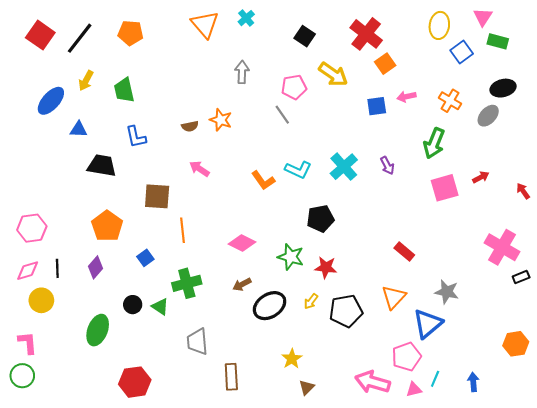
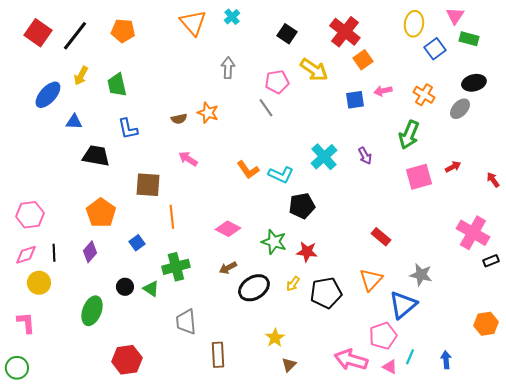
cyan L-shape: (298, 170) -> (281, 175), moved
green circle: (22, 376) -> (17, 368), moved
pink triangle: (414, 389) -> (390, 367), turned 42

